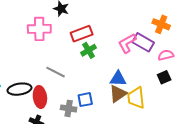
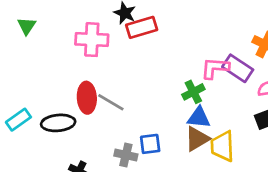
red rectangle: (82, 34) -> (142, 27), moved
pink L-shape: (127, 43) -> (215, 68), turned 30
green cross: (88, 50) -> (193, 92), moved
red ellipse: (40, 97) -> (87, 98), moved

